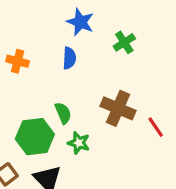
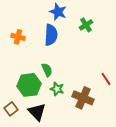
blue semicircle: (69, 58) -> (51, 35), size x1.5
brown cross: (118, 108) -> (83, 98), moved

